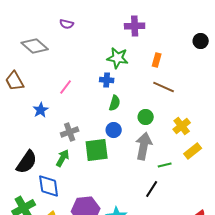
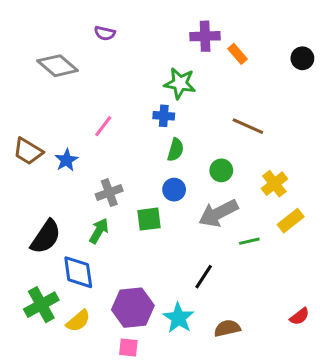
orange rectangle: (157, 60) -> (238, 54), moved, turned -56
brown trapezoid: (15, 81) -> (28, 151), moved, turned -30
gray arrow: (144, 146) -> (218, 213), turned -128
green square: (97, 150) -> (149, 219), size x0.7
black line: (152, 189) -> (204, 277), moved

